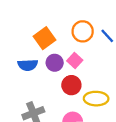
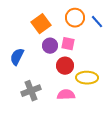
pink square: (75, 60) -> (68, 44), turned -32
blue semicircle: (28, 65) -> (17, 57), moved, turned 120

